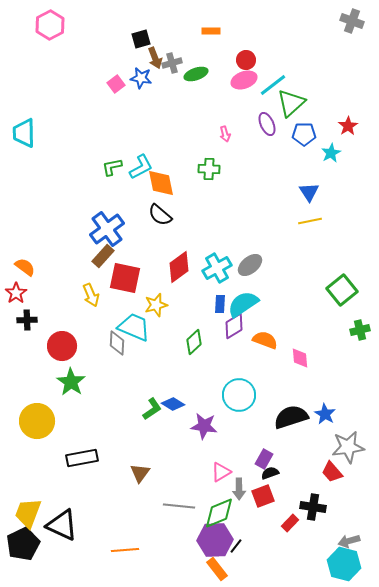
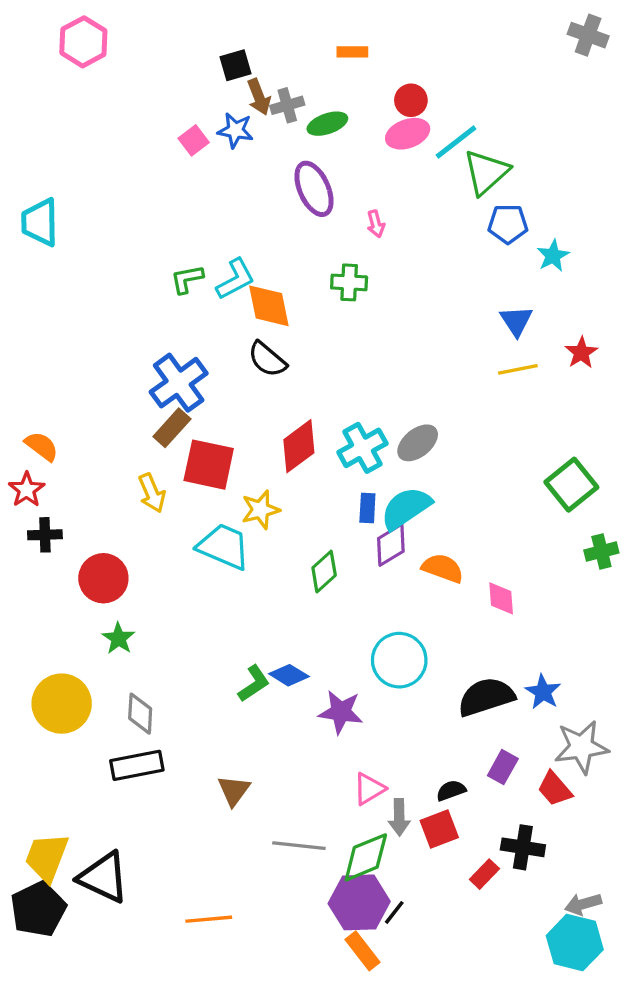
purple ellipse: (267, 124) -> (314, 189), moved, size x1.4
red star: (348, 126) -> (581, 353), moved
gray diamond: (117, 343) -> (140, 714), moved
green star: (71, 382) -> (118, 638), size x0.7
purple rectangle: (264, 459) -> (503, 767), moved

